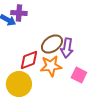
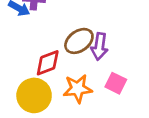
orange star: (51, 66) -> (78, 89), moved

